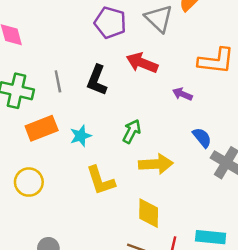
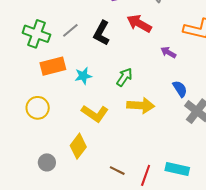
gray line: (58, 81) -> (70, 30), turned 54
yellow L-shape: (100, 181) -> (95, 113), turned -44
yellow diamond: (149, 213) -> (78, 146), moved, turned 30

